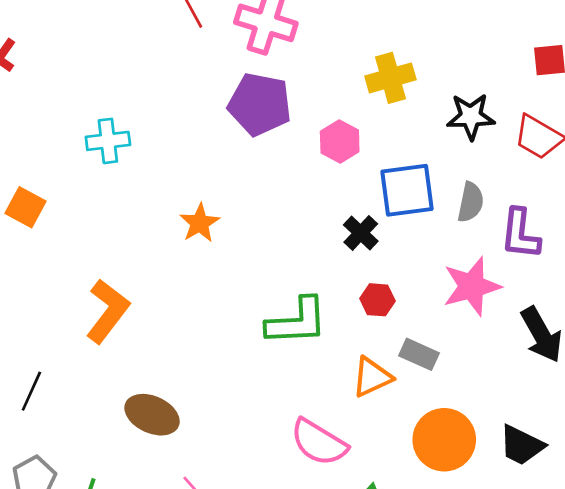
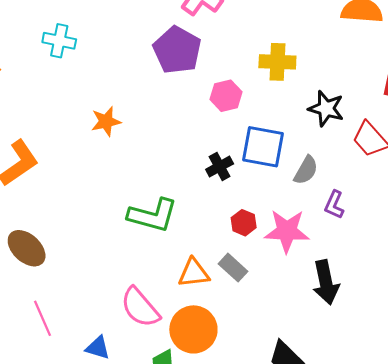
purple L-shape: (520, 234) -> (334, 205), size x0.7
red hexagon: (377, 300) -> (244, 223), moved
orange circle: (444, 440) -> (193, 329), moved

